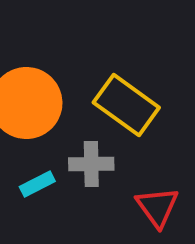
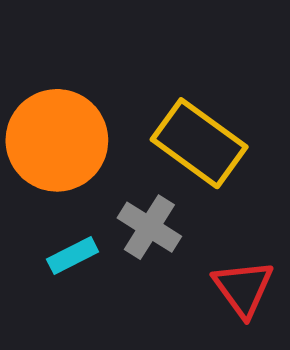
gray cross: (91, 164) -> (149, 227), turned 33

